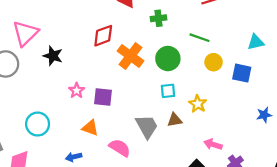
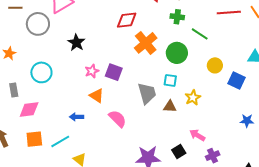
green line: (200, 38) -> (200, 34), moved
black star: (53, 56) -> (76, 43), moved
pink star: (77, 91) -> (92, 71), moved
cyan circle: (38, 124) -> (41, 72), moved
gray trapezoid: (147, 126) -> (147, 93), moved

